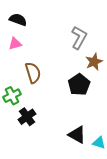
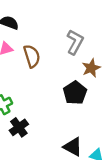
brown semicircle: (33, 73) -> (32, 56), moved

